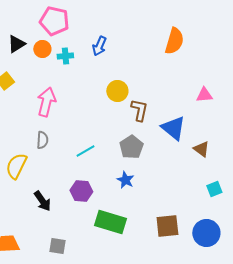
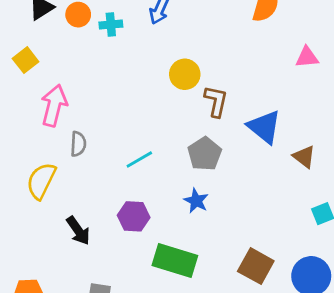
pink triangle: (204, 95) -> (307, 57), moved
pink arrow: (46, 102) -> (54, 106), moved
brown square: (167, 226) -> (256, 266), turned 35

